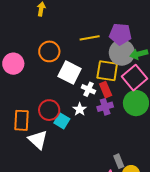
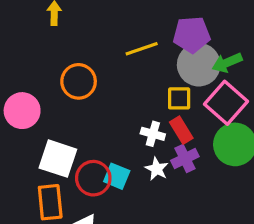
yellow square: (107, 71) -> (179, 98), size x0.7
white square: (70, 73) -> (58, 159), moved
white star: (80, 109) -> (157, 169), moved
cyan square: (62, 121) -> (117, 176), moved

